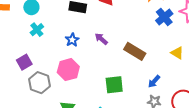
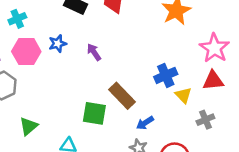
blue cross: (164, 17) -> (166, 75), moved
brown rectangle: (135, 51) -> (122, 96), moved
pink hexagon: (68, 70) -> (26, 52), moved

